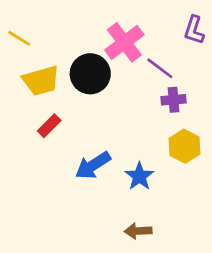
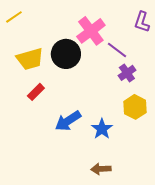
yellow line: (19, 38) -> (14, 17), moved, turned -66
purple cross: (174, 100) -> (127, 73), turned -30

